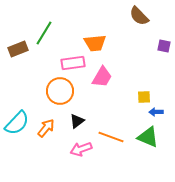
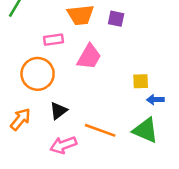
purple square: (164, 46) -> (116, 19), moved
pink rectangle: (73, 63) -> (53, 40), size x0.7

